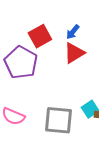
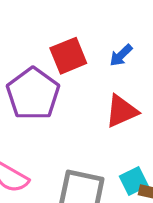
red triangle: (74, 53) -> (122, 111), moved

